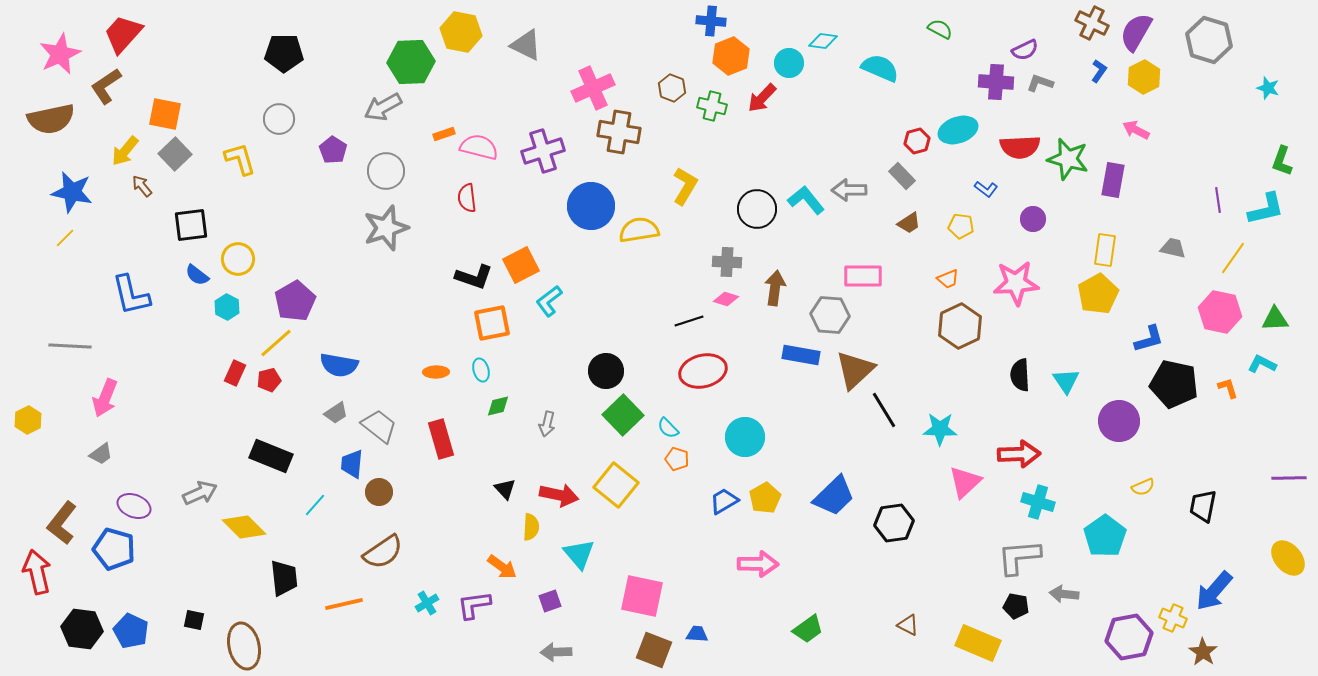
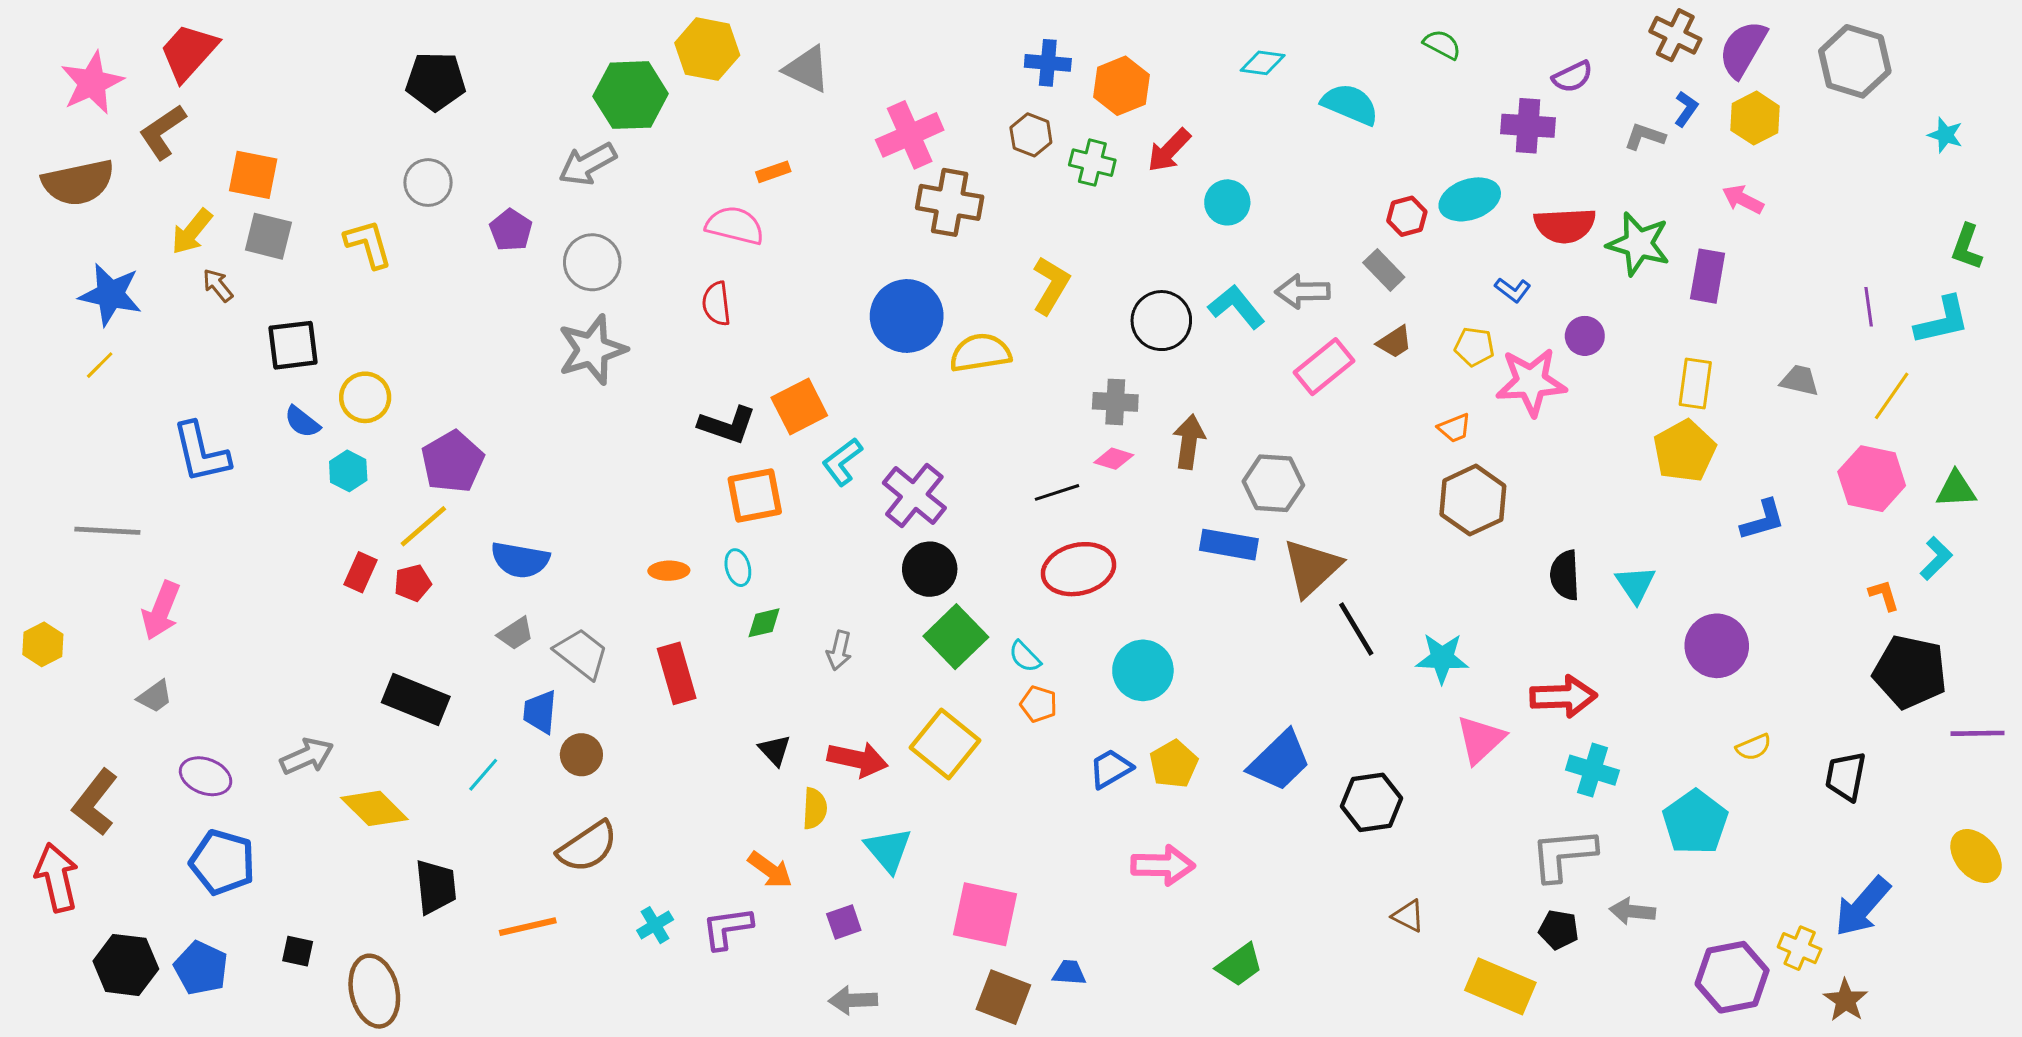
blue cross: (711, 21) -> (1048, 63), moved
cyan circle: (789, 63) -> (1227, 202), moved
gray L-shape: (1040, 83) -> (1645, 136), moved
orange rectangle: (444, 134) -> (773, 172), moved
purple cross: (543, 151) -> (914, 495), moved, turned -33
gray square: (175, 154) -> (268, 236), turned -32
pink rectangle: (863, 276) -> (1324, 367), moved, turned -39
pink star: (1016, 283) -> (1531, 382), moved
cyan L-shape: (1262, 364) -> (1936, 558), turned 108
black pentagon: (1174, 384) -> (1910, 672), moved
blue pentagon: (114, 549) -> (222, 862), moved
brown triangle: (908, 625) -> (1408, 916), moved

